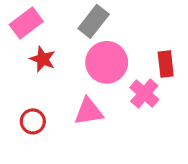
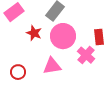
red star: (43, 59) -> (34, 33), moved

